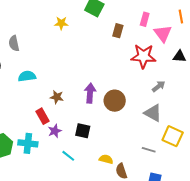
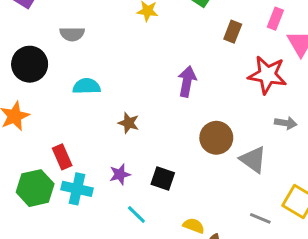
gray semicircle: (14, 43) -> (72, 34), turned -84
gray arrow: (159, 86) -> (286, 123), turned 40
purple arrow: (90, 93) -> (187, 81), moved
gray triangle: (153, 113) -> (253, 160), moved
red rectangle: (43, 116) -> (62, 157), moved

